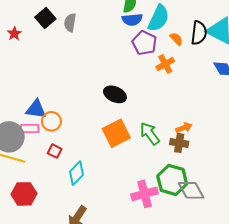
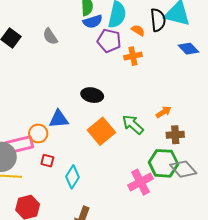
gray semicircle: (70, 23) -> (50, 36), moved, turned -30
orange cross: (165, 64) -> (133, 56), turned 30
blue triangle: (36, 109) -> (59, 119), moved
pink rectangle: (30, 129) -> (19, 145), size x1.5
brown cross: (179, 143) -> (175, 135), moved

